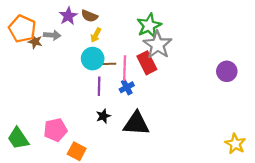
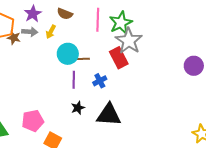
purple star: (68, 16) -> (33, 14), moved
yellow arrow: (96, 35) -> (51, 32), moved
pink line: (125, 68) -> (98, 20), moved

